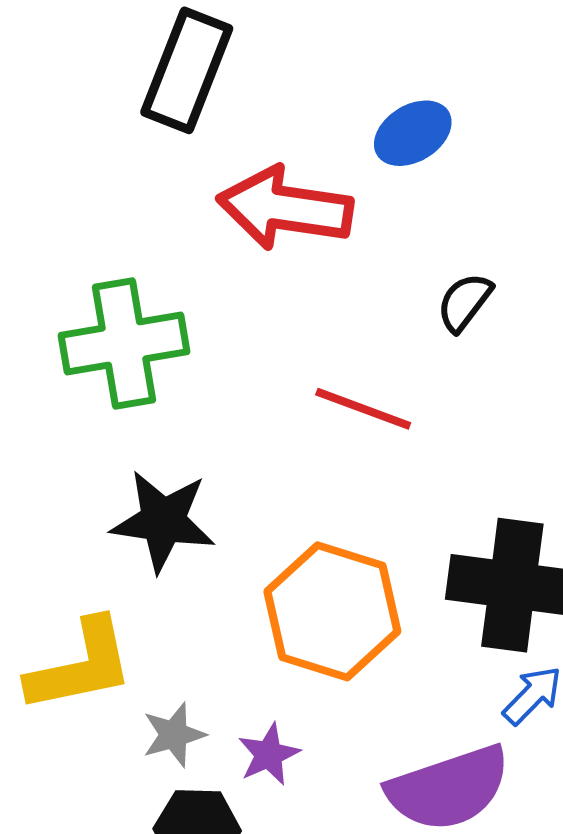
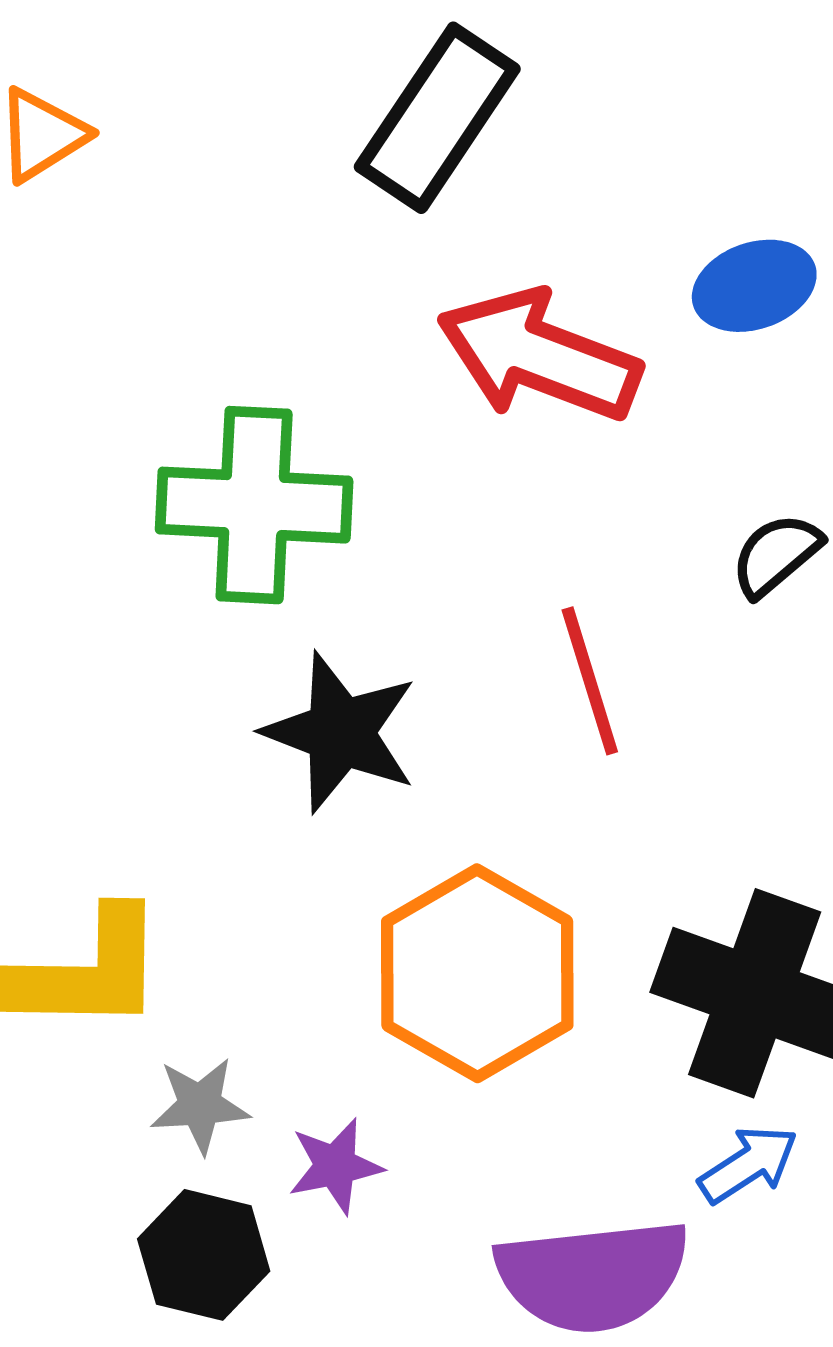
red line: (363, 409) -> (590, 681), turned 40
black star: (163, 521) -> (340, 732), moved

